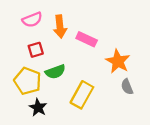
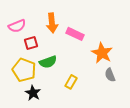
pink semicircle: (32, 20) -> (17, 26), moved
yellow rectangle: (82, 95) -> (71, 82), size x0.6

